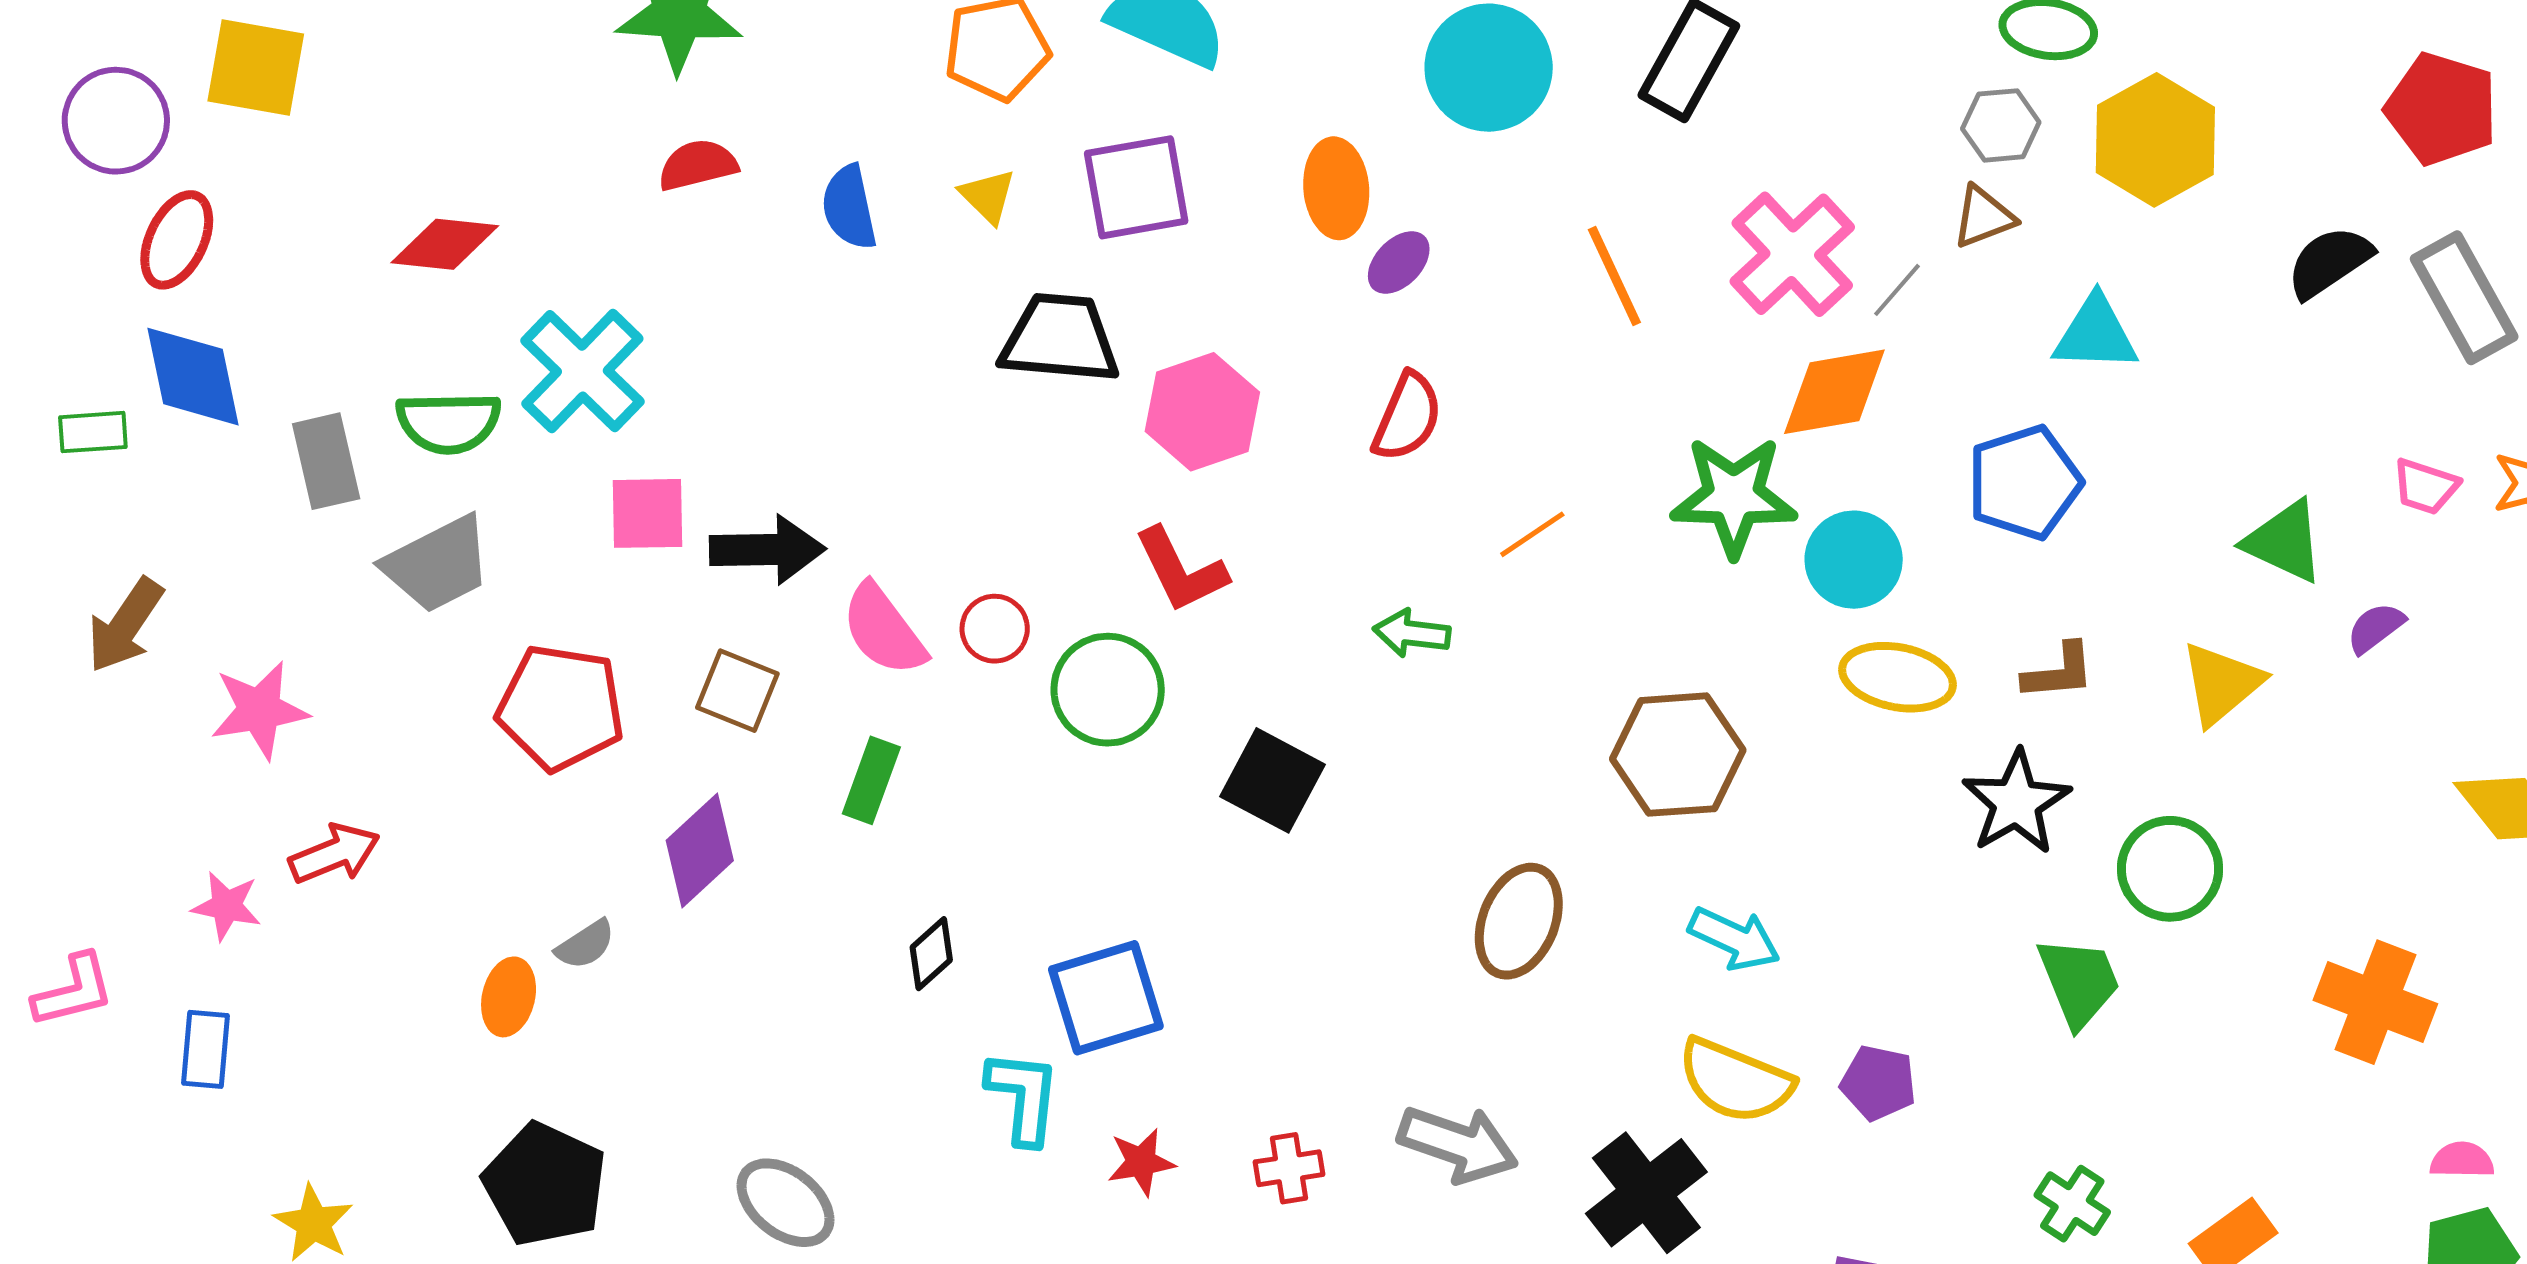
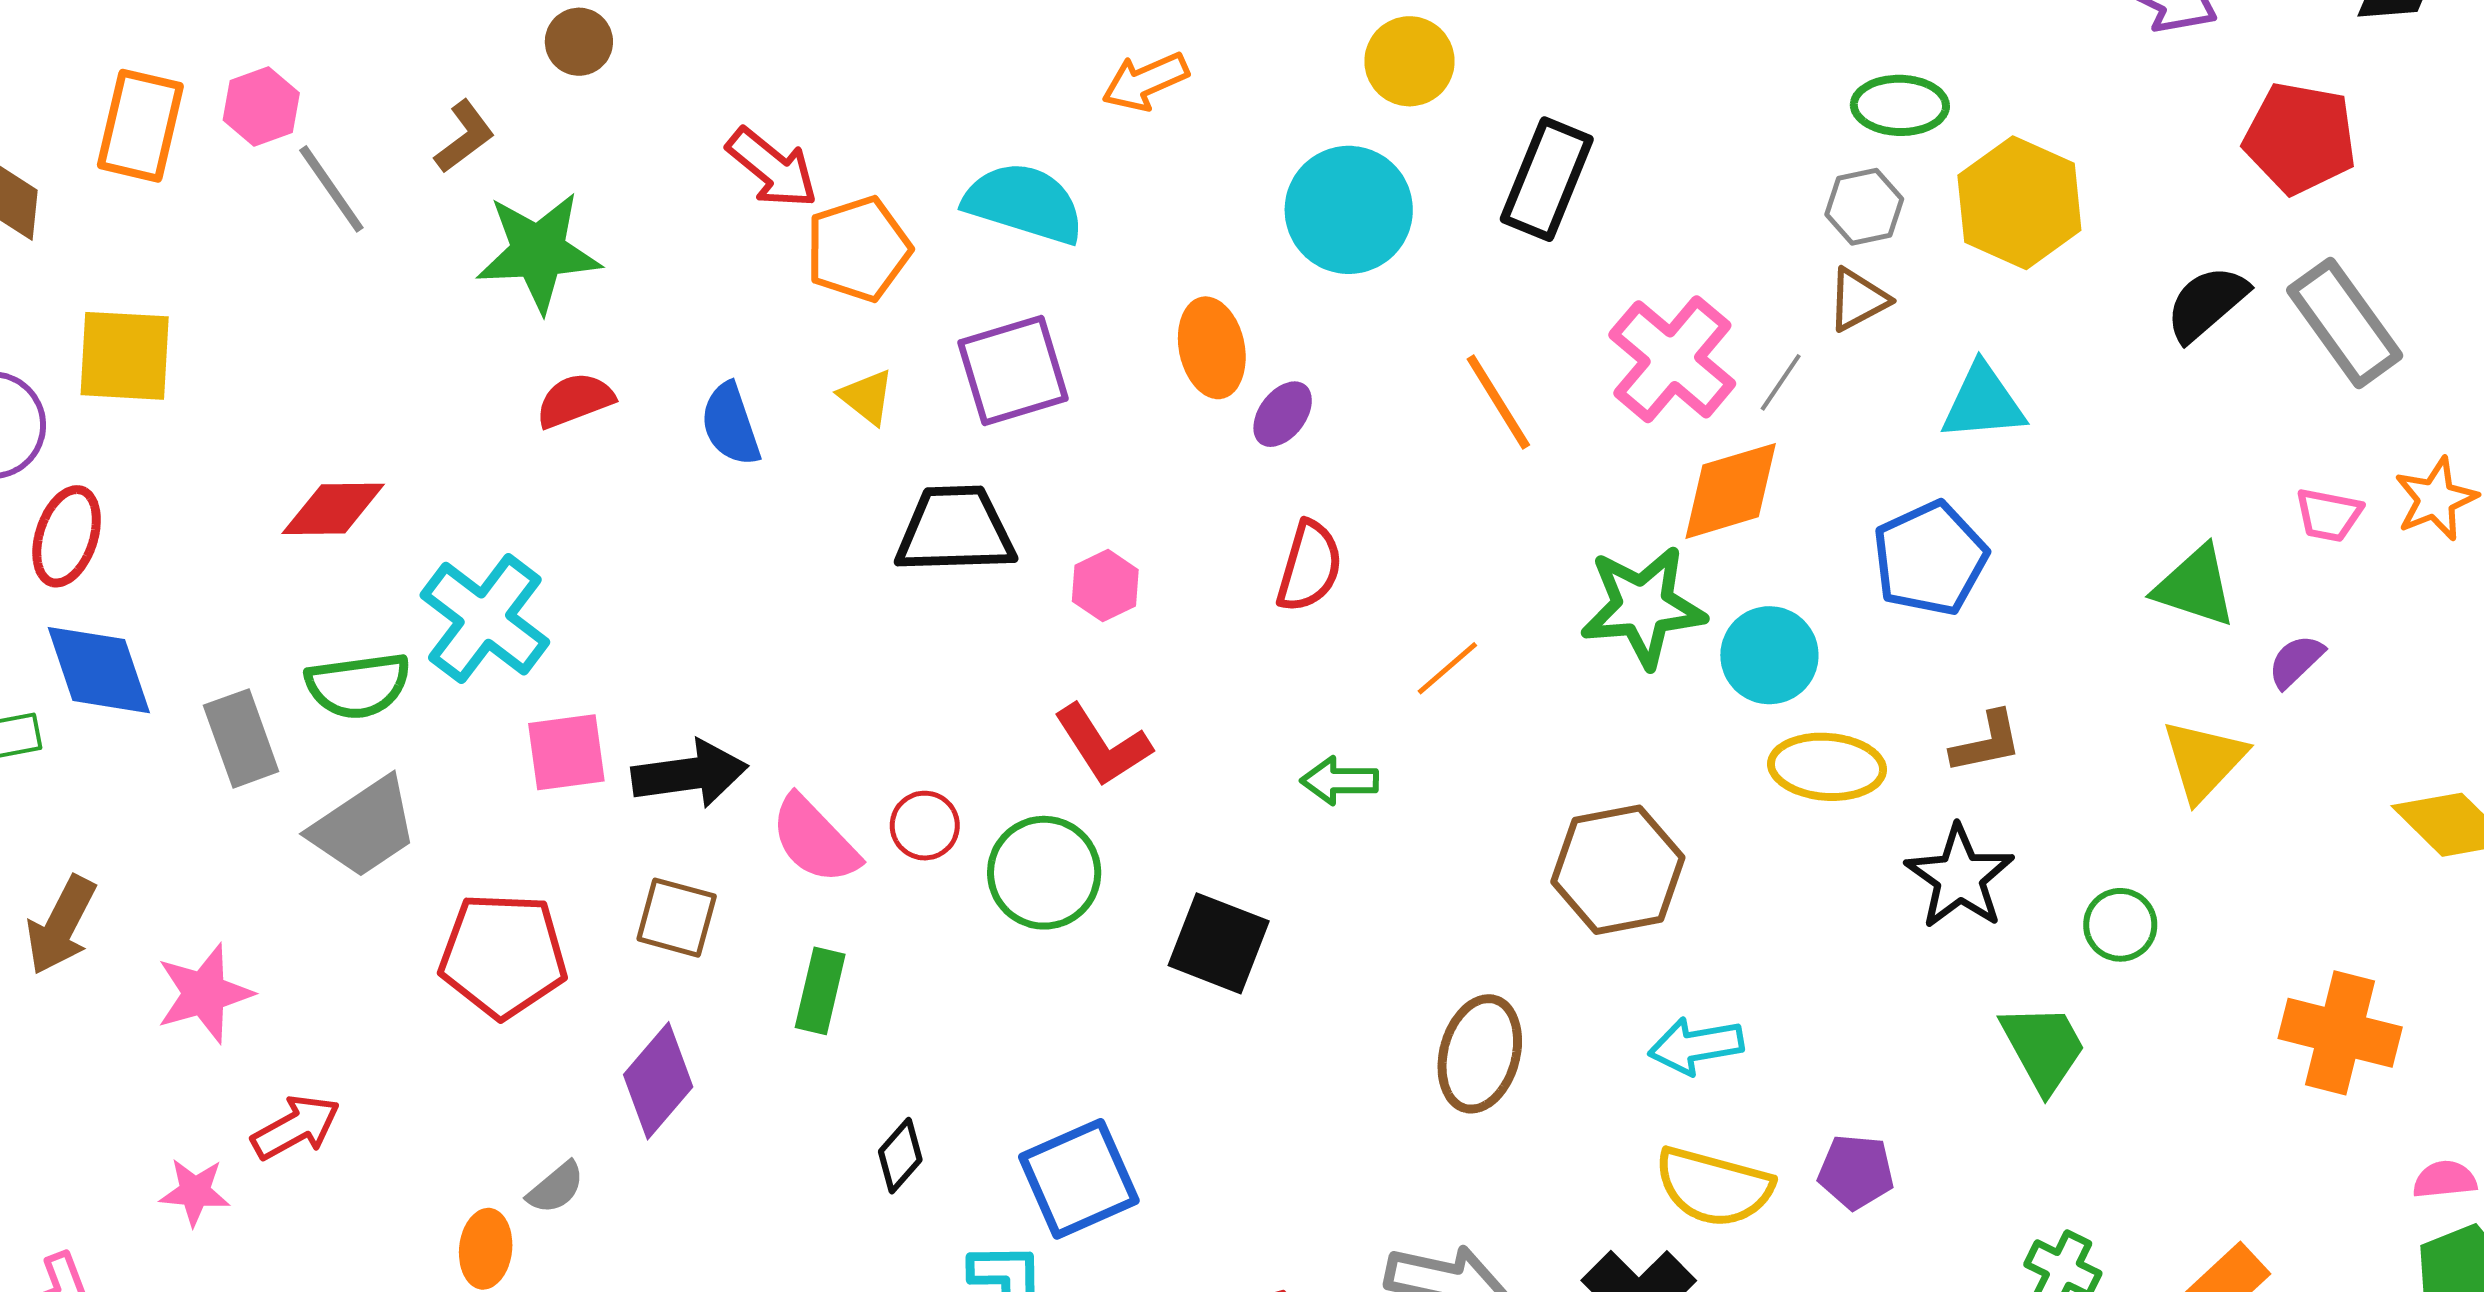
pink hexagon: (1202, 412) -> (1105, 586), size x0.6
yellow triangle: (2221, 683) -> (2204, 760), moved
green circle: (2170, 869) -> (2120, 925), size x0.7
cyan arrow: (1734, 939) -> (1696, 1046), turned 152

